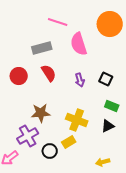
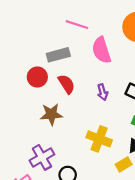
red circle: (19, 76) -> (37, 77), moved
brown star: (41, 113) -> (51, 114), moved
yellow rectangle: (69, 142) -> (124, 164), moved

